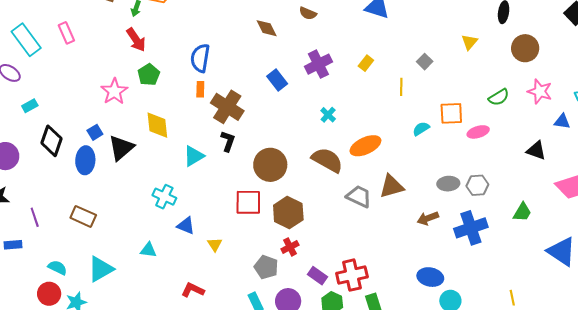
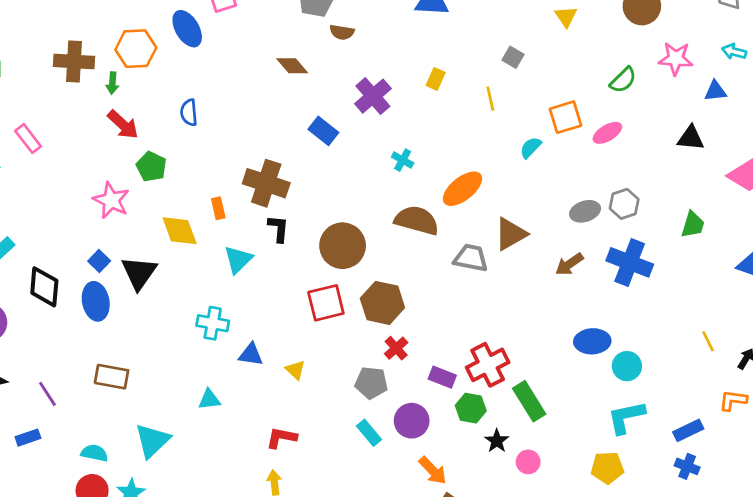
blue semicircle: (200, 58) -> (189, 112), moved, size x0.7
orange rectangle: (200, 89) -> (218, 208), moved
blue cross: (471, 228) -> (630, 262), turned -36

